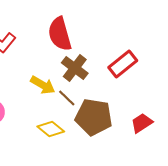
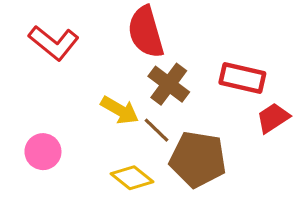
red rectangle: (123, 64) -> (242, 78), turned 52
red trapezoid: (142, 123) -> (273, 118), moved

